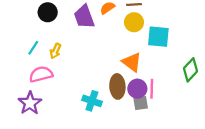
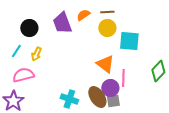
black circle: (48, 12) -> (29, 28), moved
brown ellipse: (117, 86) -> (97, 97), moved, turned -30
pink line: (152, 89) -> (123, 78), moved

